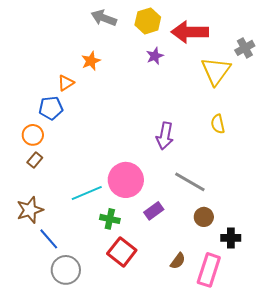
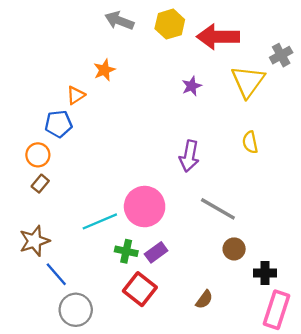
purple star: (155, 56) -> (192, 86), moved
purple rectangle: (154, 211) -> (156, 252), moved
pink rectangle: (209, 270) -> (276, 310), moved

